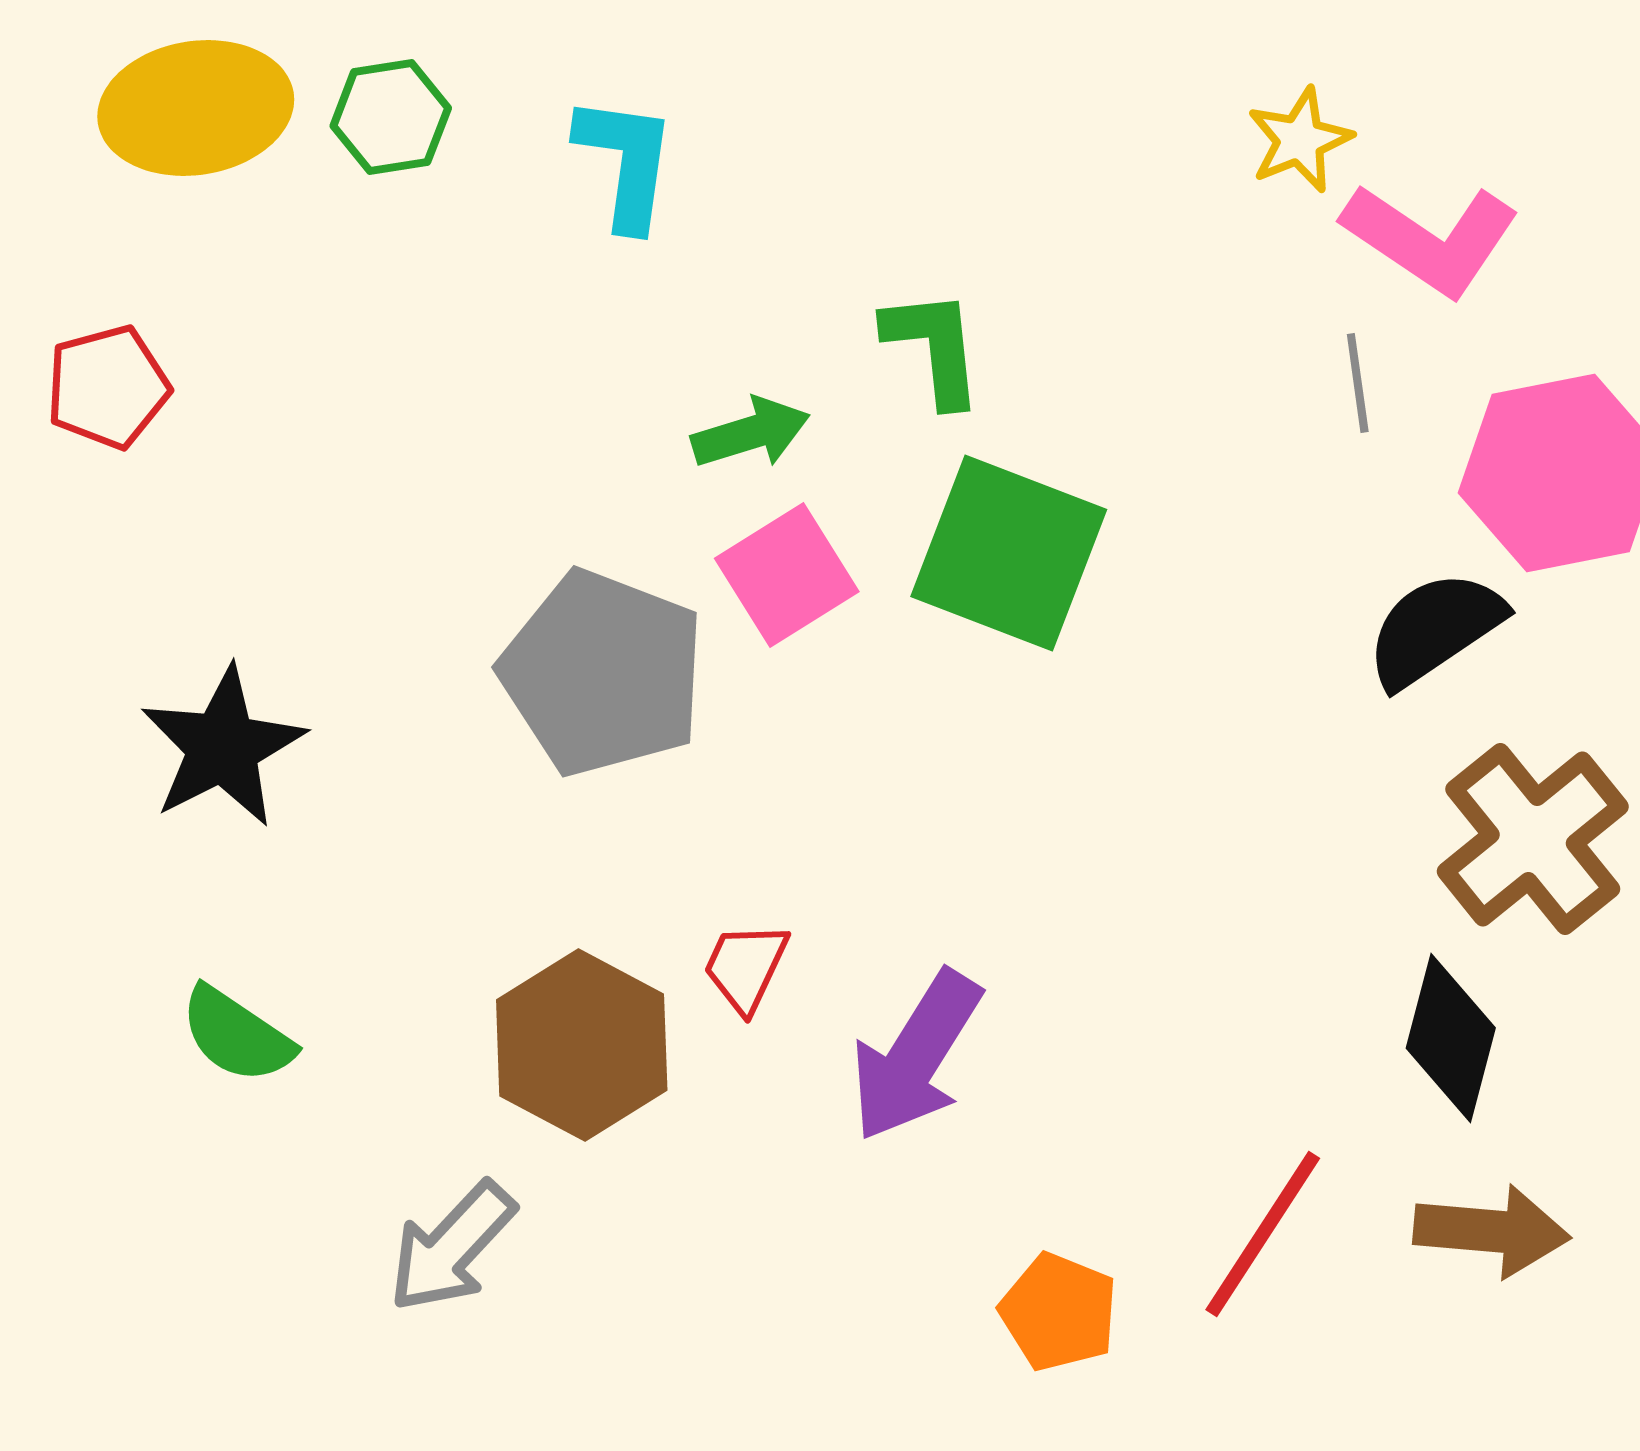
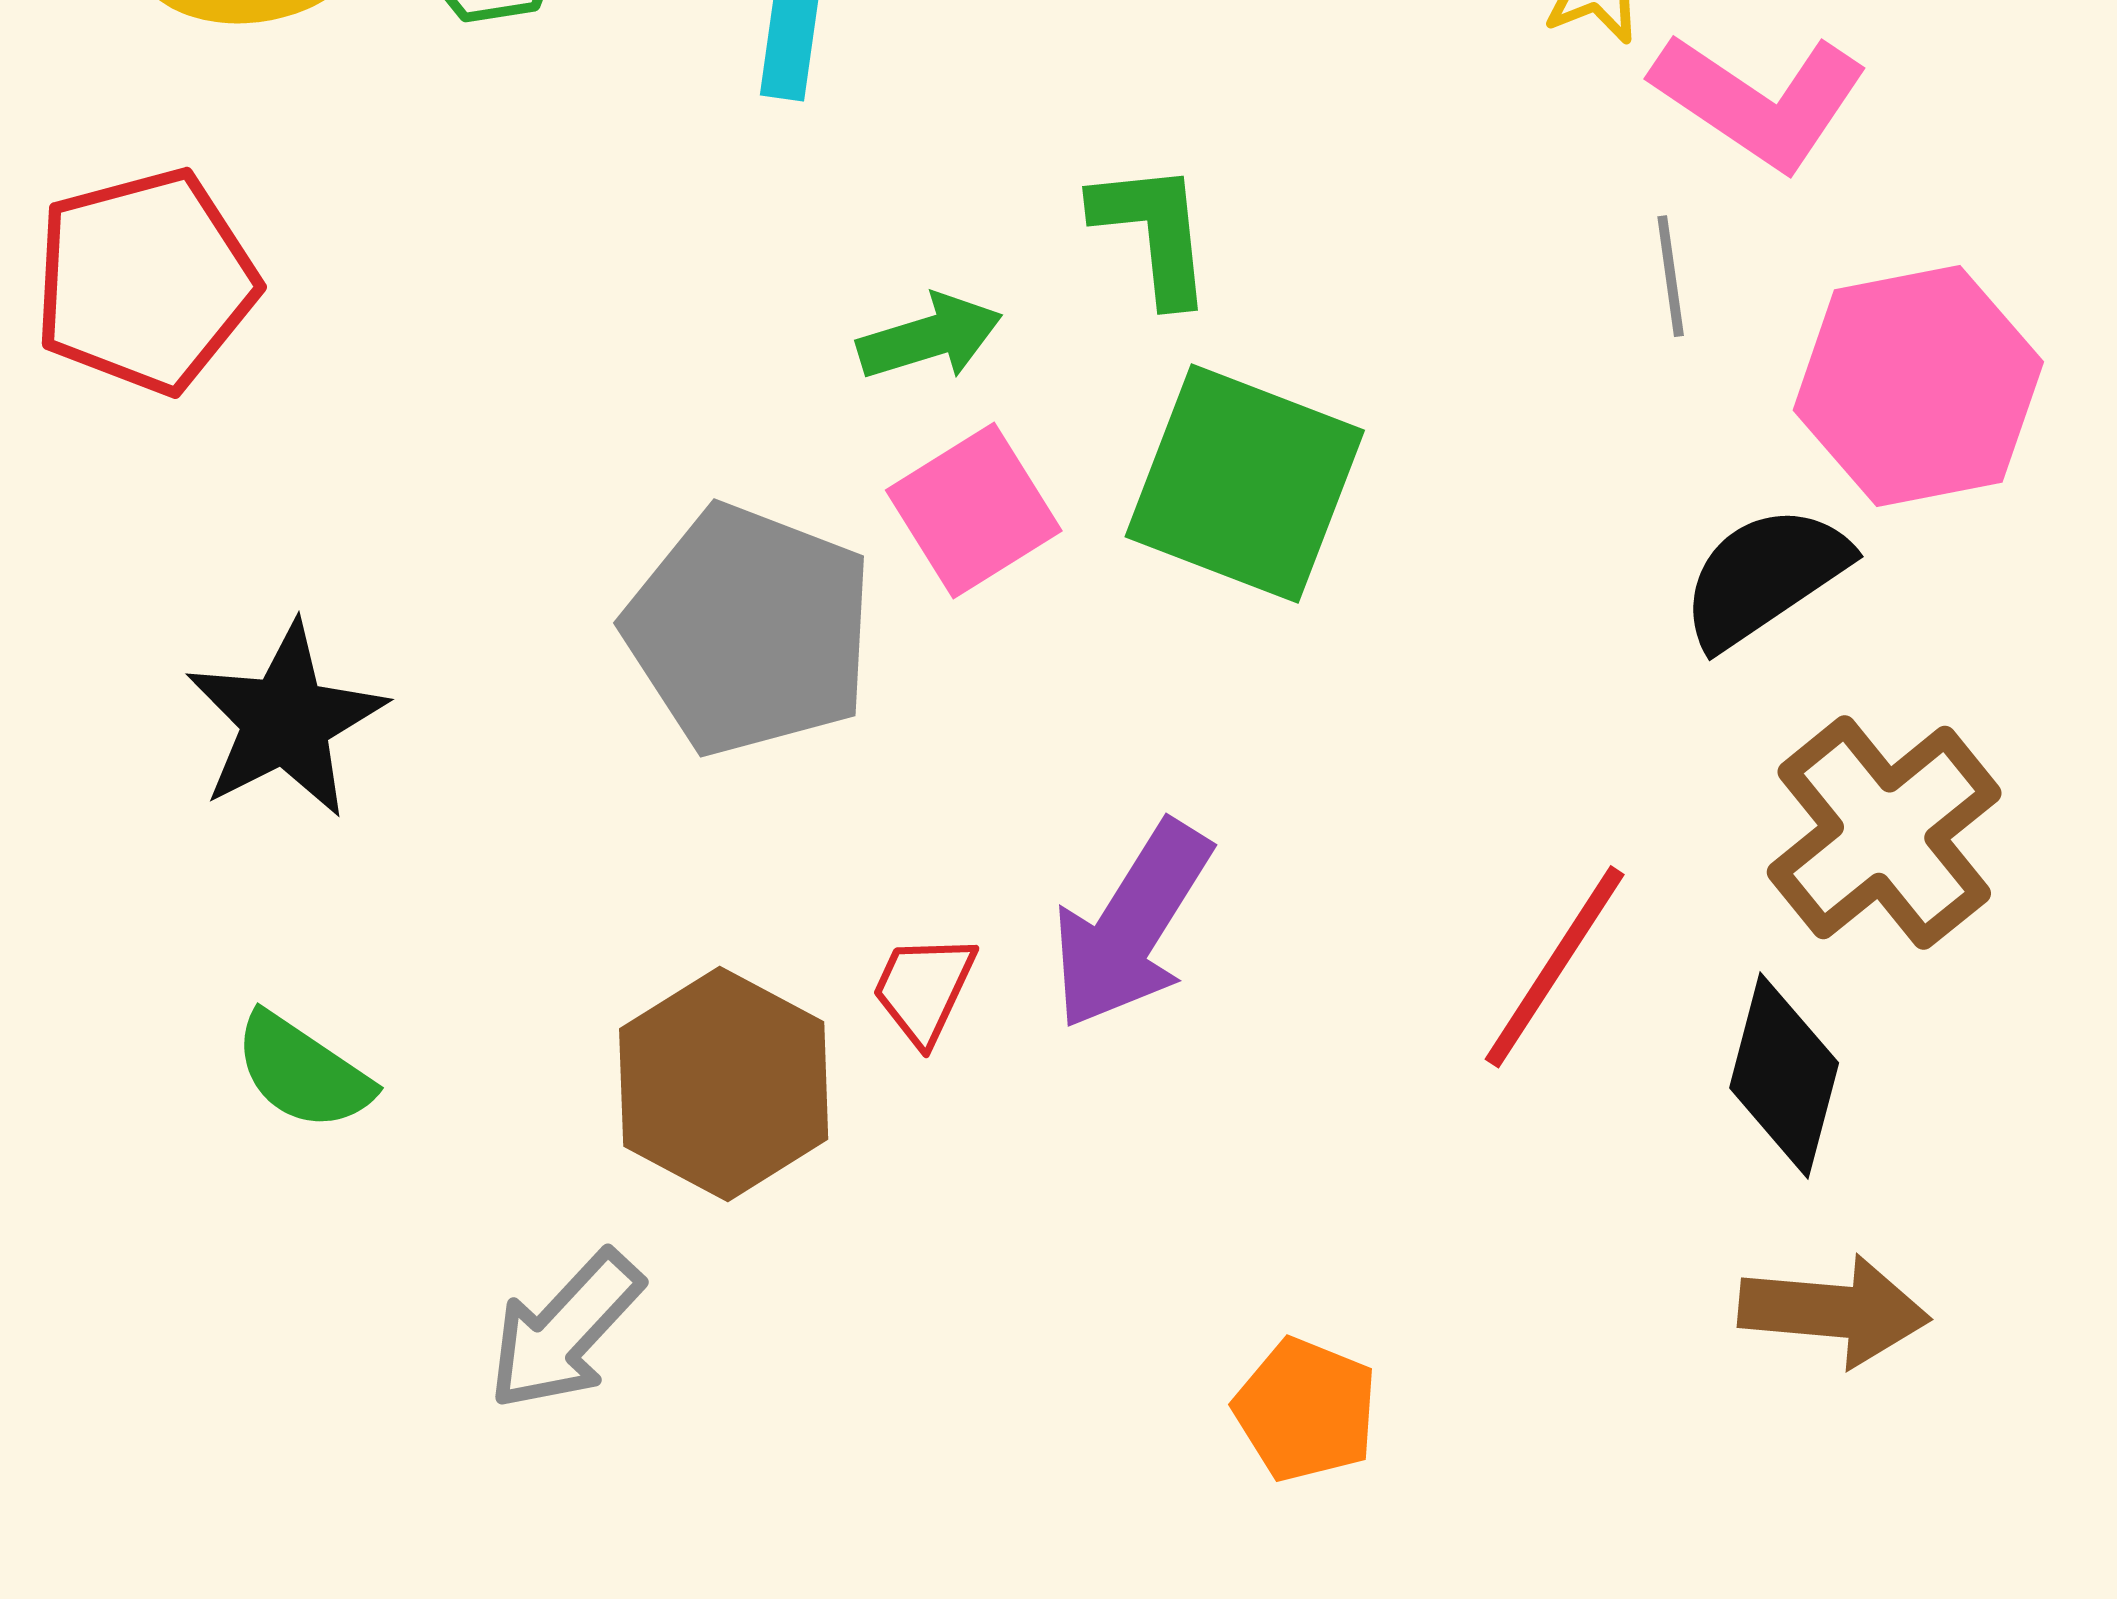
red pentagon: (108, 387) -> (145, 281), size x1.5
purple arrow: (916, 1056) -> (1131, 925), moved
red line: (1263, 1234) -> (1555, 967), moved

